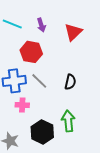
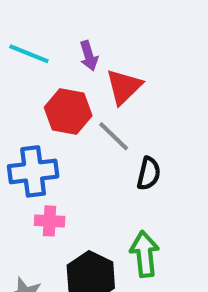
red triangle: (73, 32) -> (124, 87), moved
gray line: (39, 81) -> (114, 136), moved

